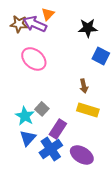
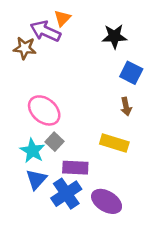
brown star: (19, 24) -> (25, 48), moved
pink ellipse: (34, 59) -> (44, 110), moved
brown arrow: (84, 86) -> (126, 107), moved
purple rectangle: (58, 129) -> (75, 168), turned 60

